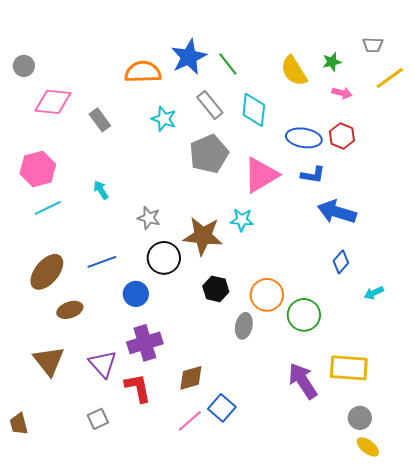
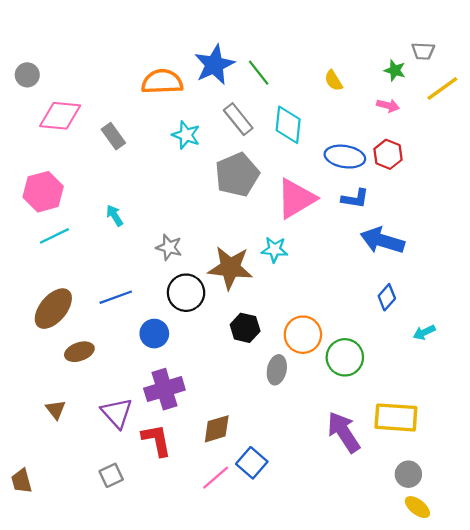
green star: (332, 62) -> (395, 70), moved, turned 30
yellow semicircle: (294, 71) -> (334, 81), size x0.6
brown triangle: (49, 361) -> (56, 410), size x0.6

